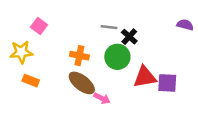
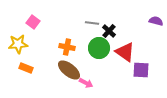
red triangle: (145, 77) -> (125, 52), moved, turned 45

